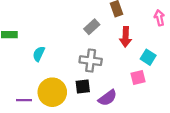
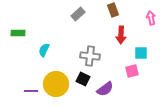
gray rectangle: (92, 27) -> (78, 14), moved
cyan square: (148, 57) -> (141, 53), turned -32
black square: (83, 87) -> (83, 79), turned 32

